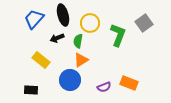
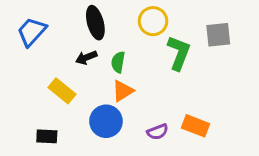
blue trapezoid: (34, 19) -> (32, 32), moved
yellow circle: (90, 23) -> (153, 21), moved
gray square: (144, 23) -> (218, 35), turned 30

